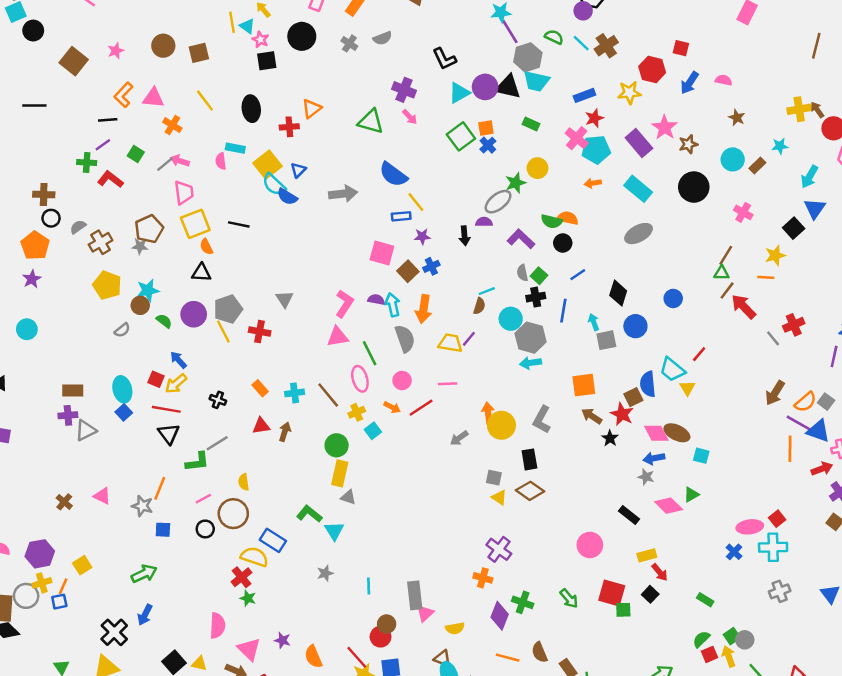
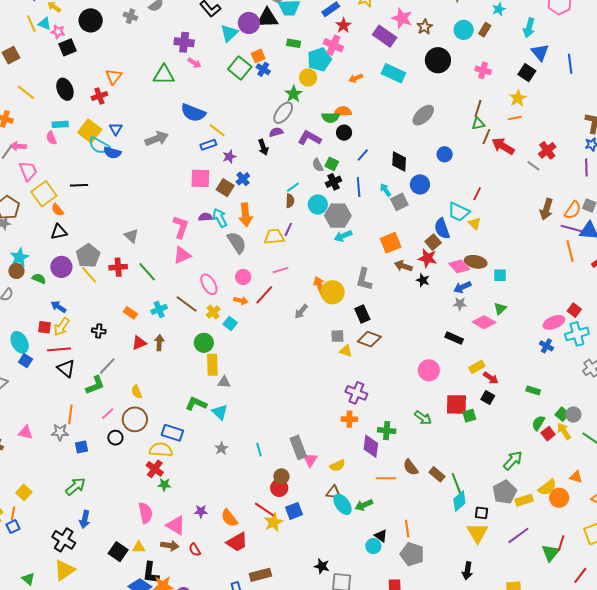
cyan pentagon: (596, 150) -> (319, 60), moved
gray ellipse: (639, 234) -> (423, 115), moved
green line: (370, 353) -> (147, 272), moved

